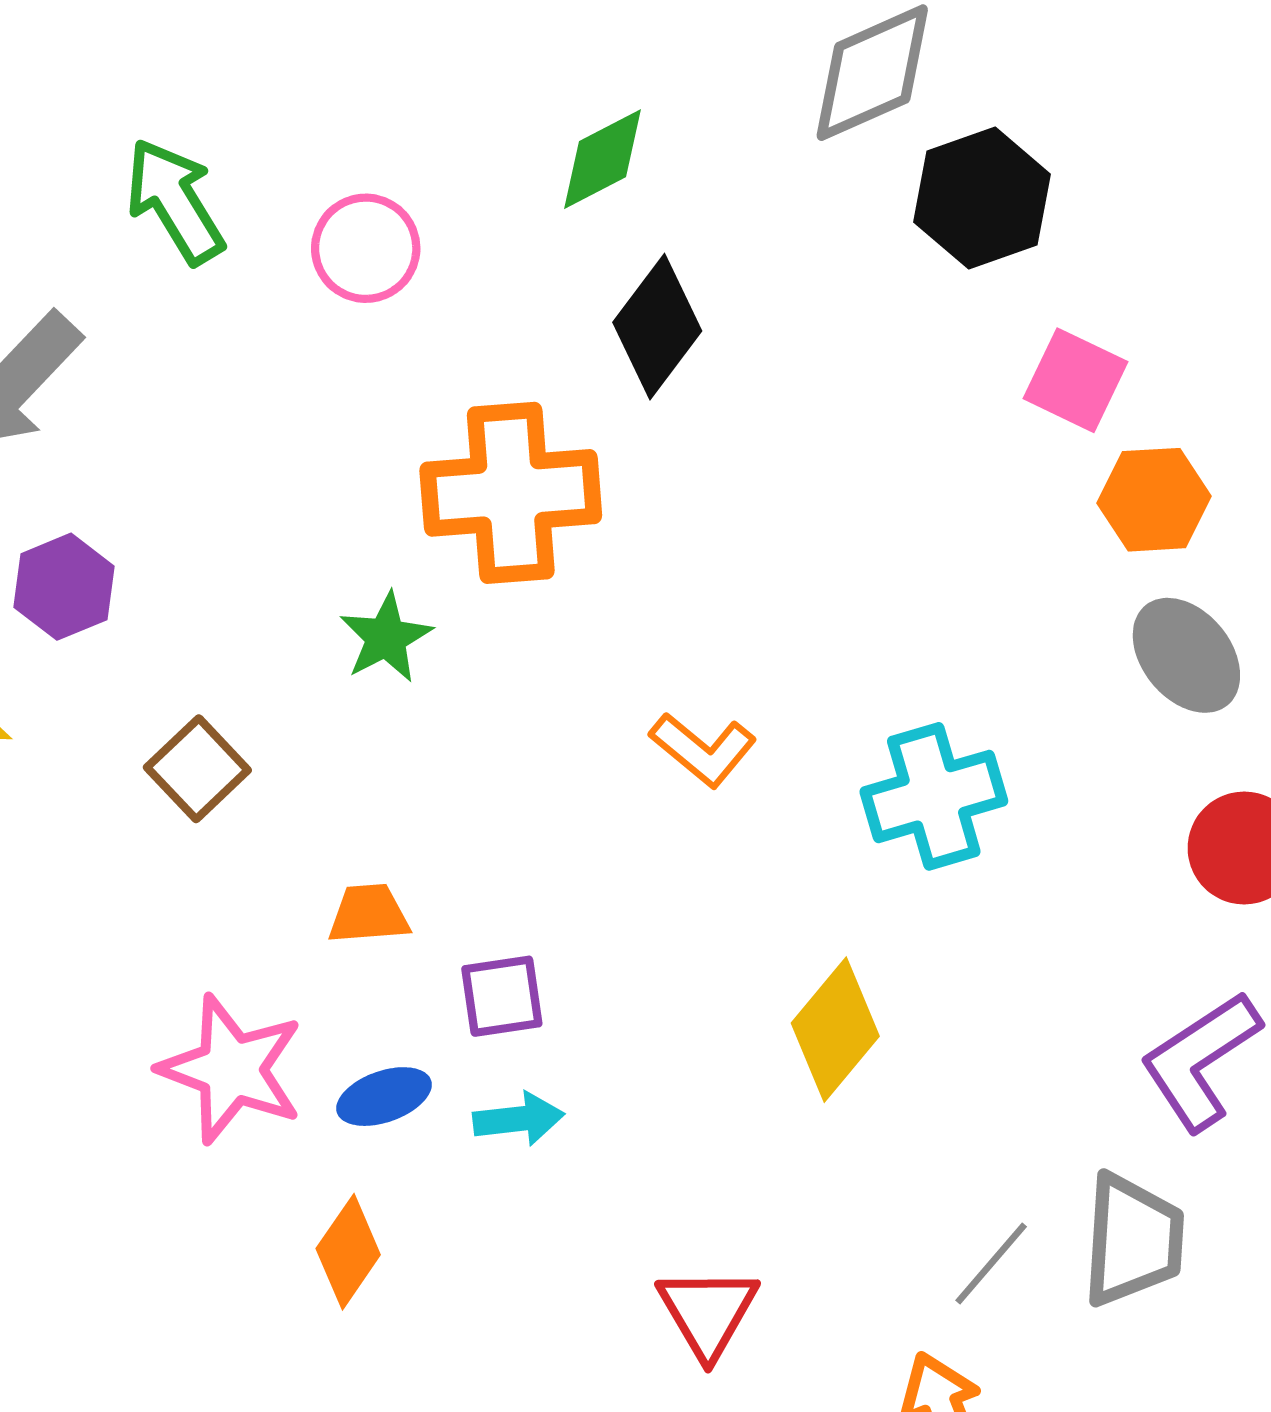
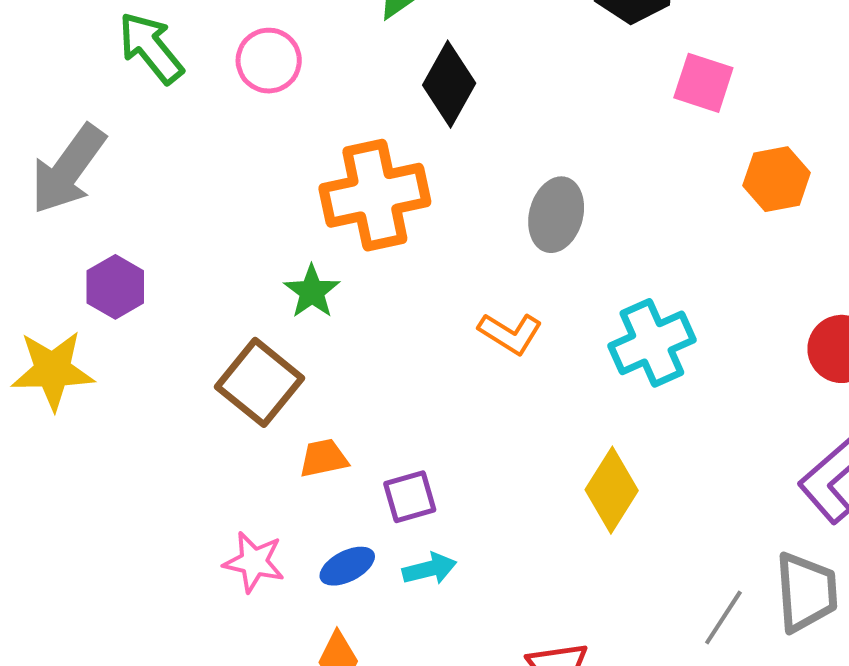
orange hexagon: (1154, 500) -> (777, 179), moved
gray ellipse: (1186, 655) -> (556, 215), moved, turned 62
brown square: (197, 769) -> (260, 382), moved, size x1.4
pink star: (231, 1069) -> (254, 562), size x0.7

